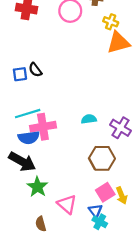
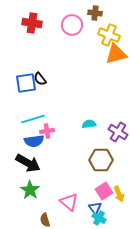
yellow cross: (111, 22) -> (109, 35), size x1.5
blue square: (20, 74) -> (26, 83), size x1.5
pink cross: (43, 127) -> (47, 131), size x0.6
green star: (37, 187) -> (30, 190), moved

